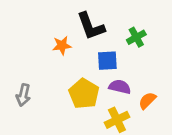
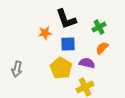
blue square: (107, 61) -> (68, 44), moved
orange semicircle: (147, 101) -> (102, 48), moved

